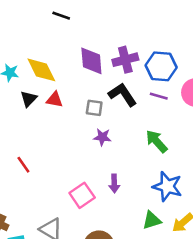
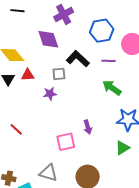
purple cross: (125, 60) -> (64, 14), moved
purple line: (159, 96) -> (109, 61), moved
purple star: (102, 137) -> (50, 94), moved
pink square: (82, 195) -> (66, 142), turned 36

